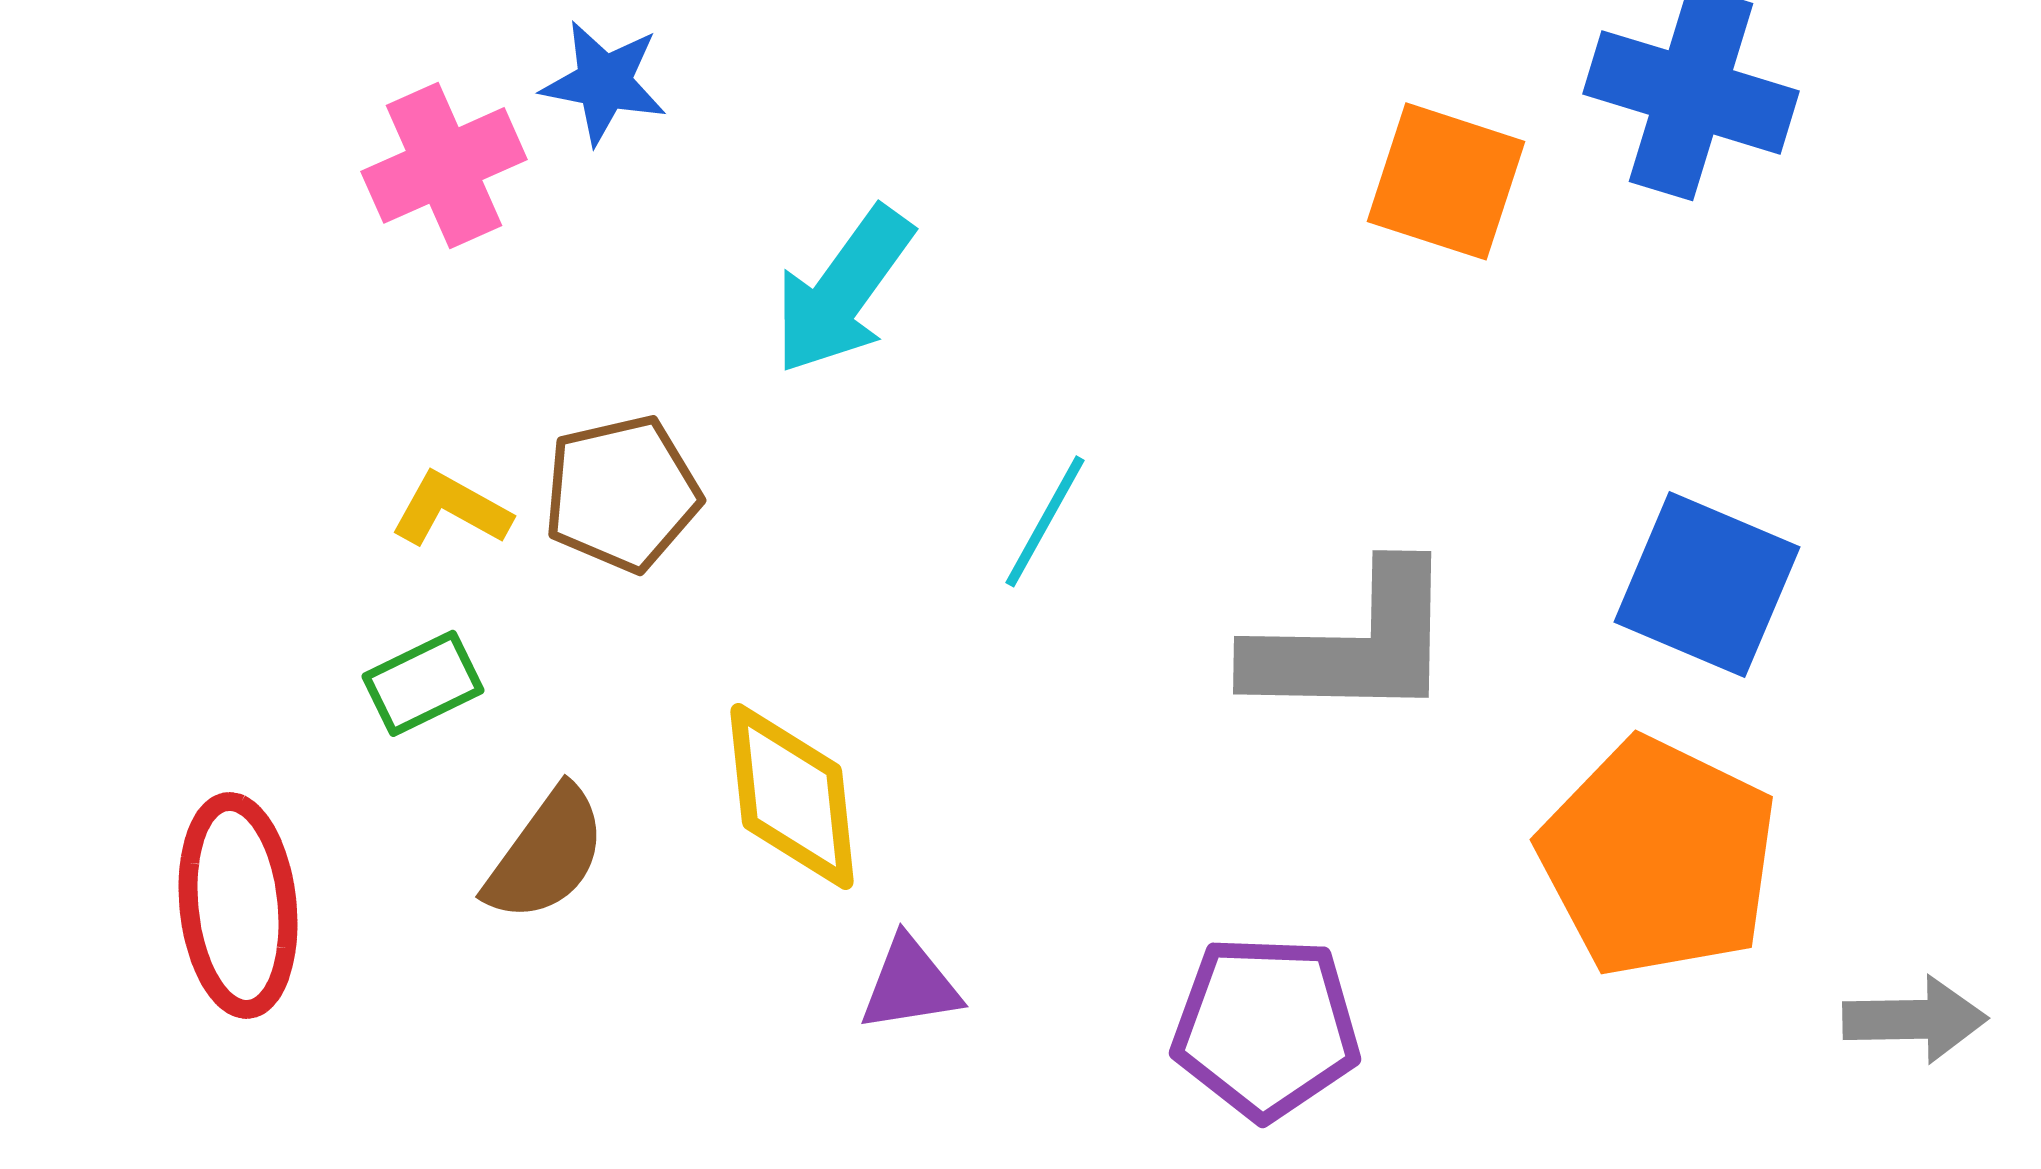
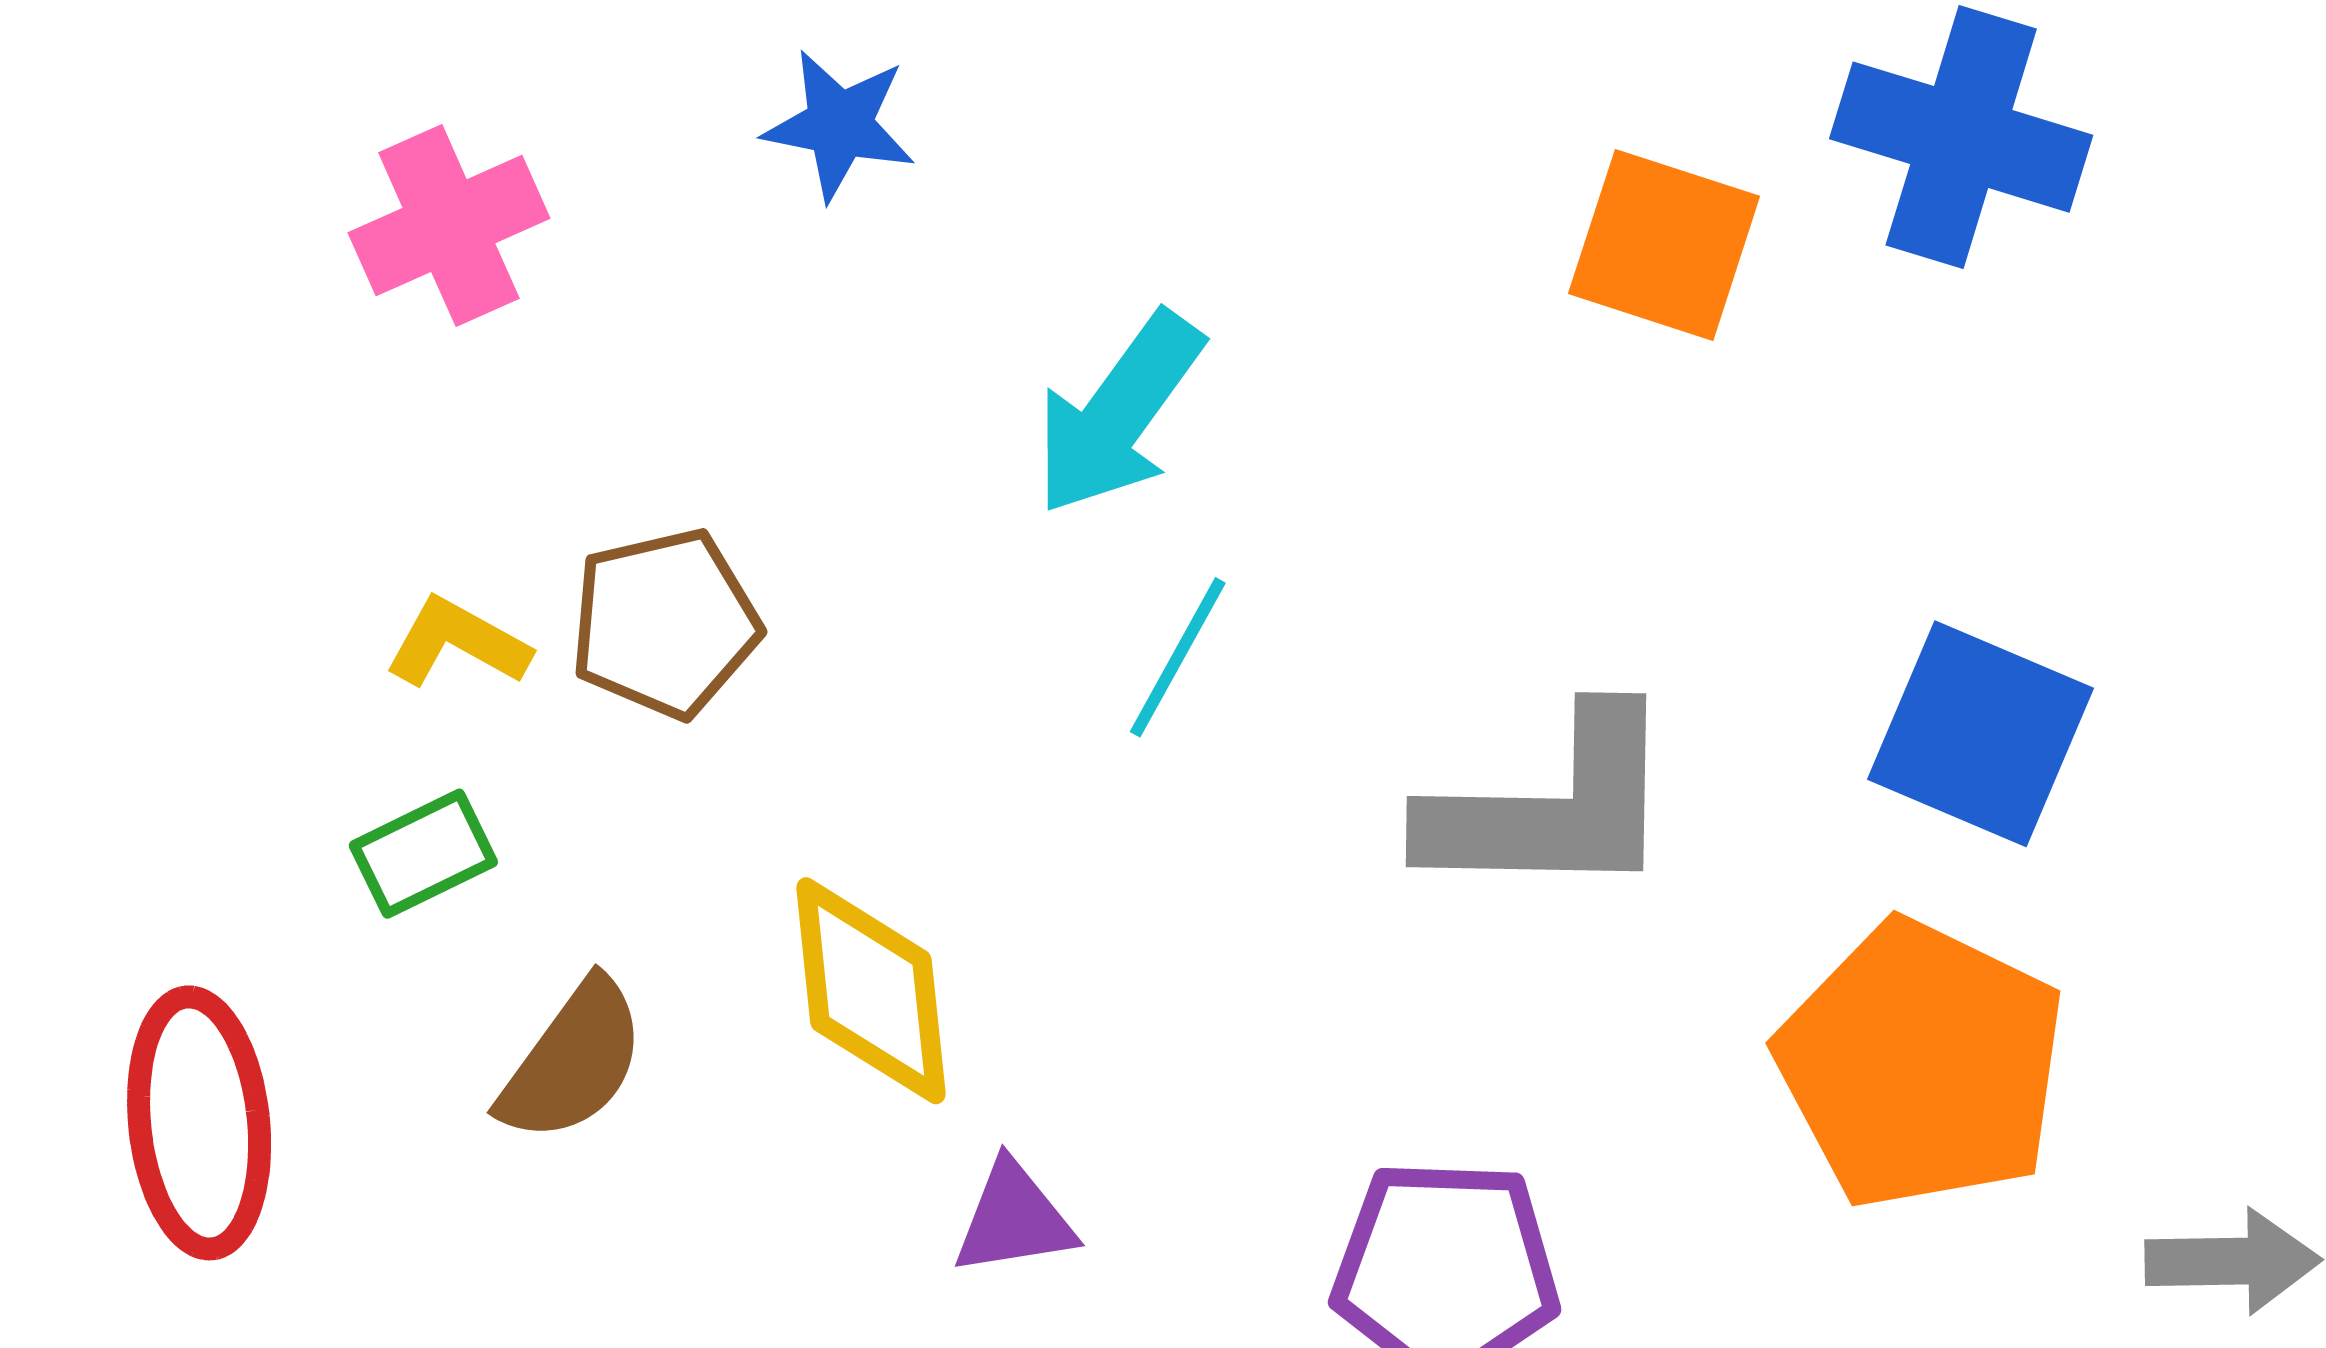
blue star: (604, 82) -> (839, 125), moved
cyan arrow: (843, 290) -> (1118, 414), moved

